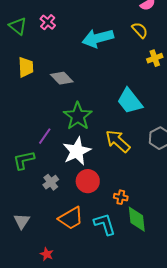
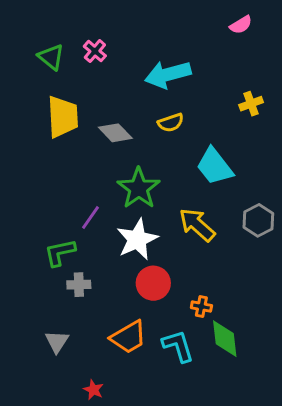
yellow semicircle: (140, 30) -> (171, 123), moved, turned 114
yellow trapezoid: (26, 67) -> (63, 117), size x1.4
gray cross: (51, 182) -> (79, 285), moved, turned 35

